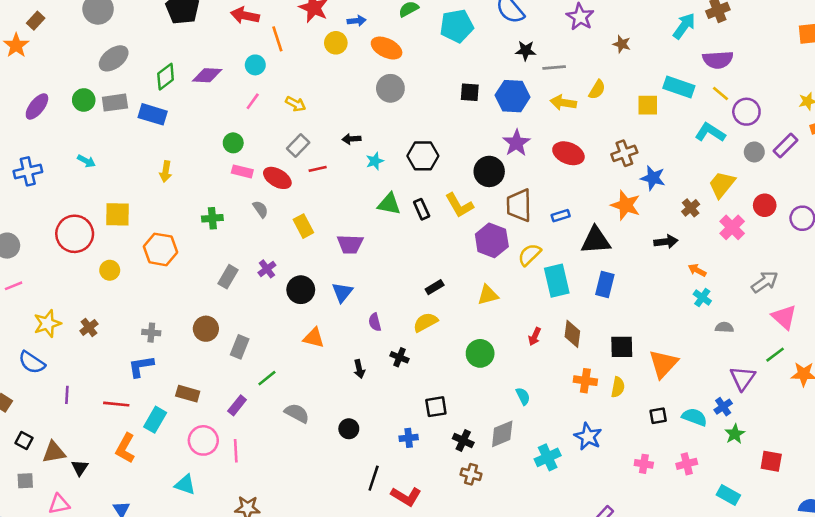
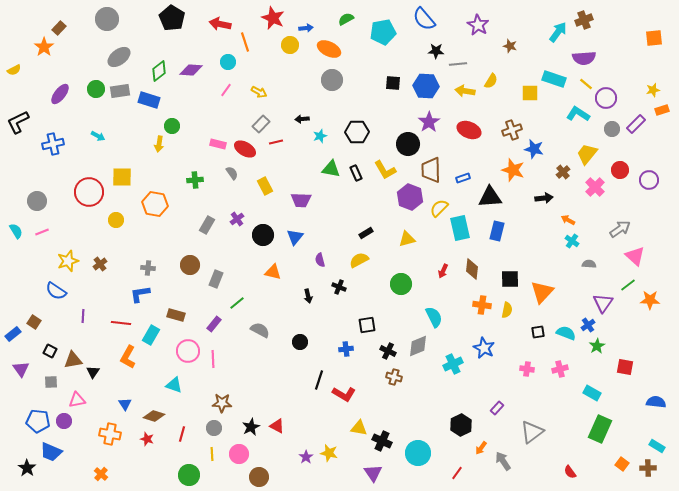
green circle: (233, 143) -> (172, 126), moved
cyan semicircle: (523, 396) -> (434, 317), size x1.5

